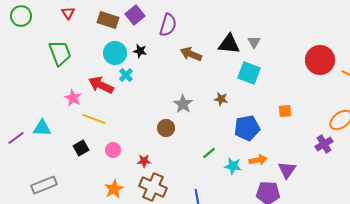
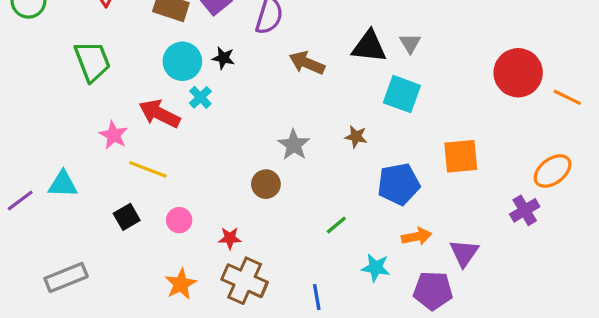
orange square: (285, 111) -> (461, 156), size x1.6
cyan star: (233, 166) -> (376, 268), moved

